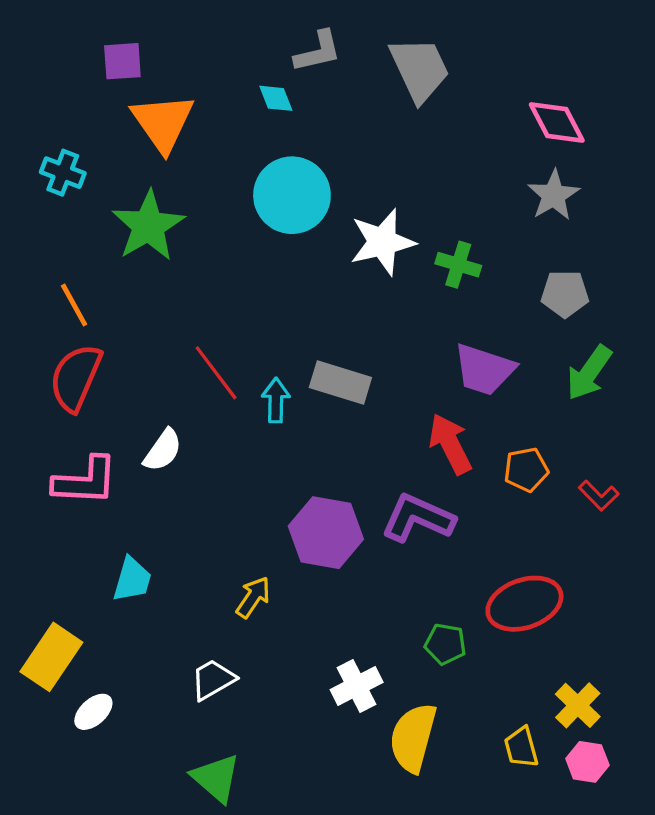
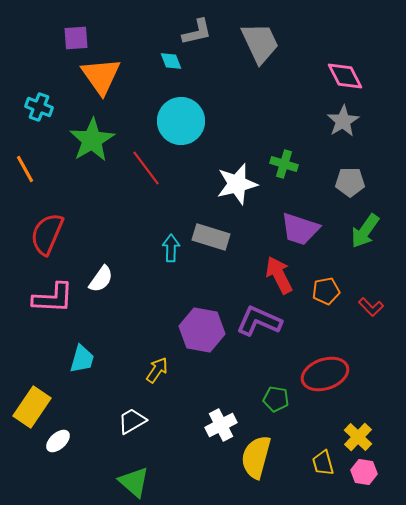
white star: (382, 242) -> (237, 184), moved
orange line: (74, 305) -> (25, 169), moved
red line: (216, 373) -> (146, 168), moved

